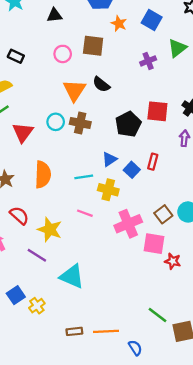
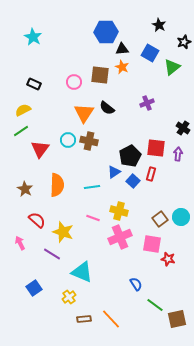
black triangle: (54, 15) -> (122, 49), moved
orange star: (119, 24) -> (122, 67), moved
green triangle: (177, 48) -> (172, 67), moved
purple cross: (148, 61) -> (147, 103), moved
red square: (157, 111) -> (156, 148), moved
black pentagon: (128, 124) -> (130, 156), moved
yellow cross: (108, 190) -> (119, 211), moved
pink cross: (128, 224) -> (120, 237), moved
yellow cross: (37, 306) -> (69, 297), moved
orange line: (106, 331) -> (111, 319), turned 50
blue semicircle: (135, 348) -> (136, 284), moved

